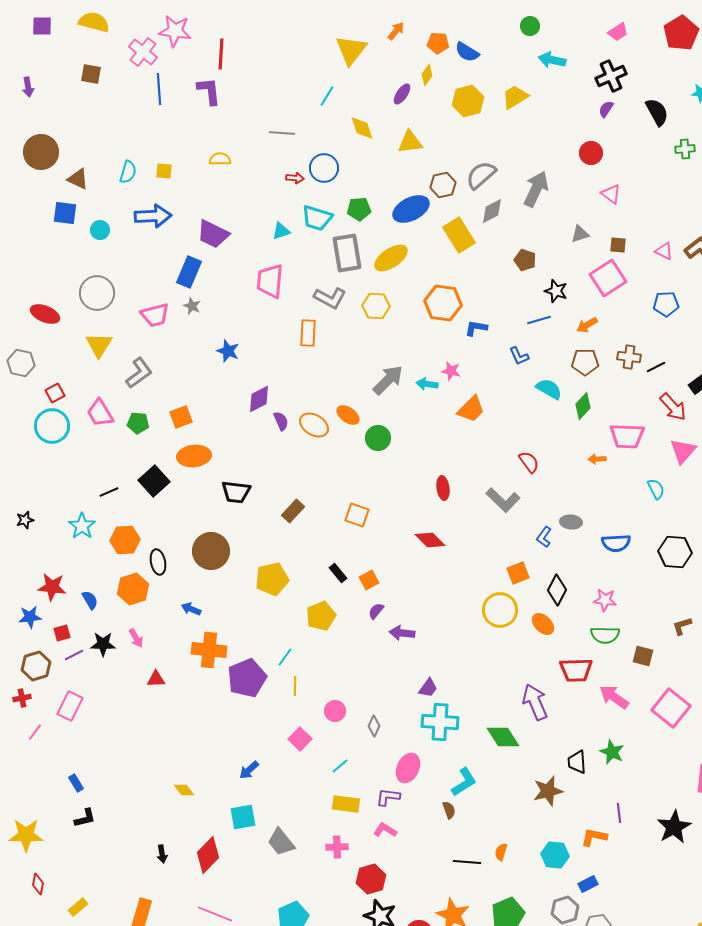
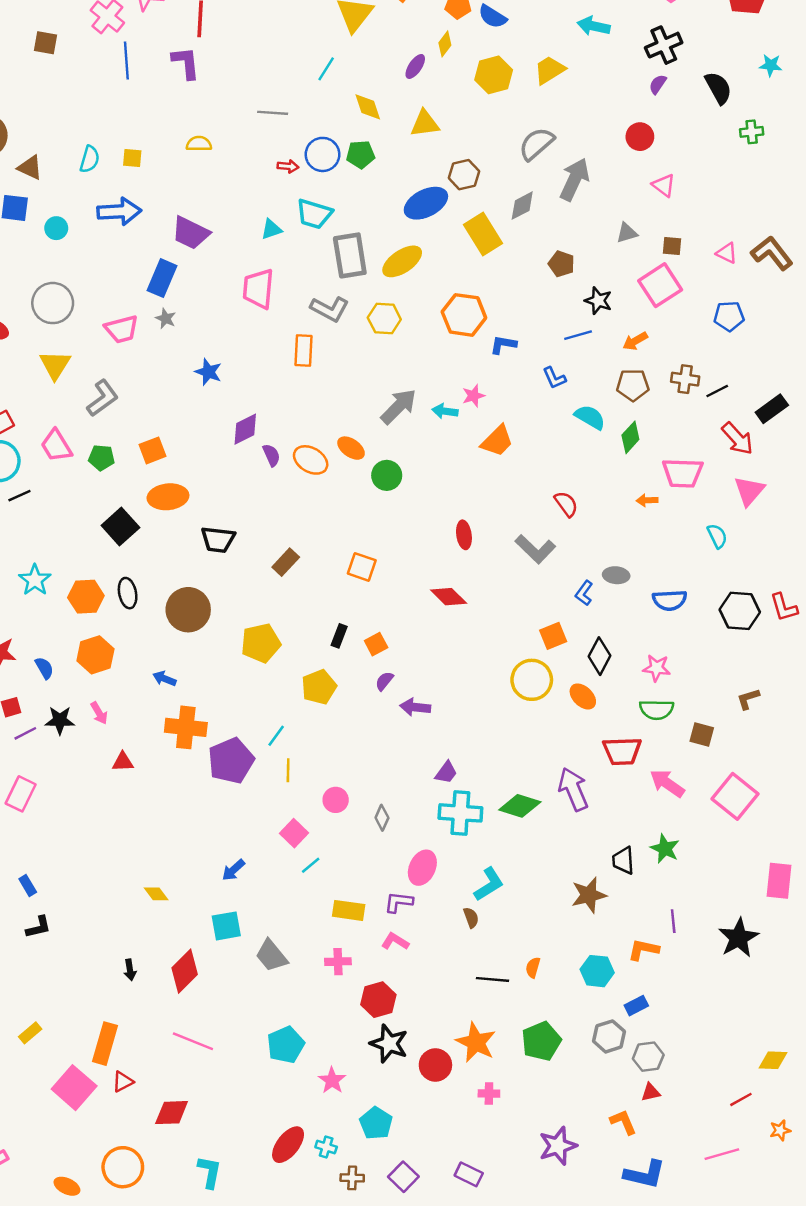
gray semicircle: (481, 175) -> (536, 144), moved
green pentagon: (359, 209) -> (361, 154), moved
pink star: (451, 371) -> (473, 396), turned -30
black line: (109, 492) -> (19, 496), moved
black ellipse: (158, 562) -> (128, 593), moved
black rectangle: (338, 573) -> (339, 636), turned 60
green diamond: (503, 737) -> (520, 806), moved, turned -40
cyan line: (340, 766) -> (311, 865), moved

